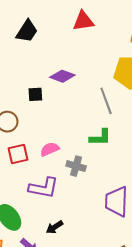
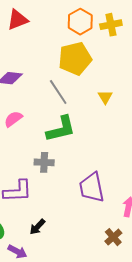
green L-shape: (100, 137) -> (61, 129), size x1.4
pink semicircle: (50, 149) -> (13, 119), moved

